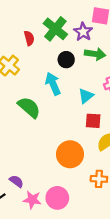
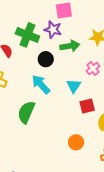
green semicircle: (29, 107) -> (26, 112), turned -90
orange circle: (70, 154) -> (76, 142), size x0.6

